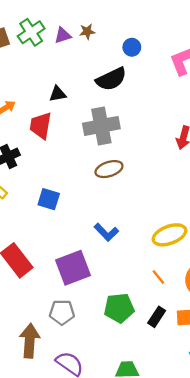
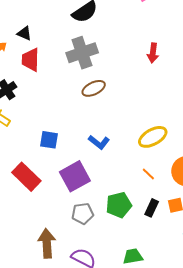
black triangle: (58, 94) -> (24, 33), moved, turned 42
blue square: (49, 199) -> (49, 140), moved
gray pentagon: (62, 312) -> (83, 214), moved

